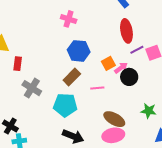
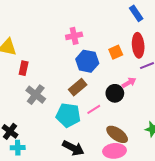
pink cross: (69, 19) -> (74, 36), moved, turned -35
orange square: (108, 63) -> (116, 52), moved
black circle: (129, 77) -> (115, 93), moved
pink line: (97, 88) -> (94, 109), moved, turned -32

